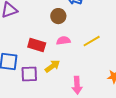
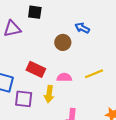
pink semicircle: (63, 41) -> (64, 77), moved
yellow arrow: (52, 66) -> (49, 94), turned 126

